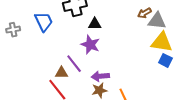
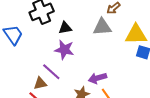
gray triangle: (157, 21) -> (102, 27), moved
purple arrow: (100, 76) -> (97, 78), moved

